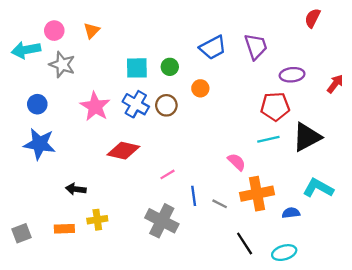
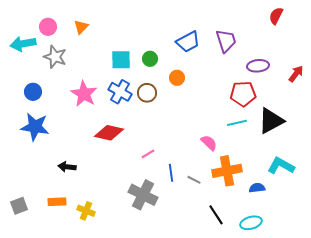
yellow cross: (97, 220) -> (86, 211), moved, turned 30

